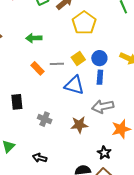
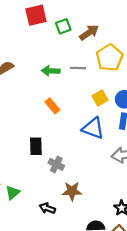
gray line: (57, 64) -> (78, 68), moved
black rectangle: (17, 102) -> (36, 146), moved
brown star: (79, 125) -> (72, 191), moved

